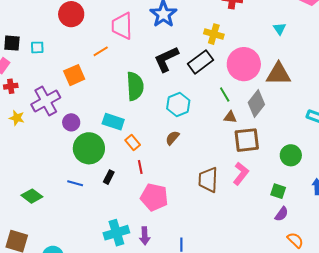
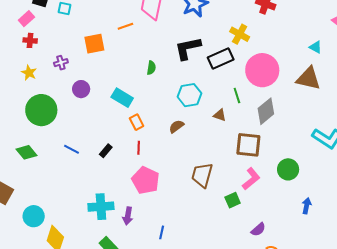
cyan triangle: (280, 29) -> (315, 47), moved, turned -40
brown triangle: (279, 74) -> (309, 79), moved
green semicircle: (135, 86) -> (151, 68), size x0.5
purple cross: (46, 101) -> (61, 63), size x0.5
brown triangle: (230, 117) -> (220, 115), moved
green circle: (89, 148) -> (41, 110), moved
pink L-shape: (241, 174) -> (251, 179), moved
green square: (278, 191) -> (233, 200), moved, turned 35
purple semicircle: (282, 214) -> (258, 230), moved

